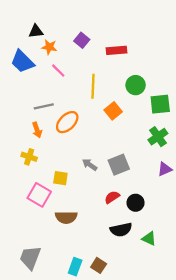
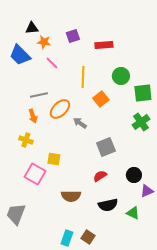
purple square: (82, 40) -> (73, 36), turned 32
gray arrow: (90, 165) -> (80, 123), moved
purple triangle: (165, 169) -> (147, 191), moved
black circle: (136, 203) -> (134, 175), moved
brown semicircle: (66, 217) -> (71, 196), moved
gray trapezoid: (30, 258) -> (16, 214), moved

